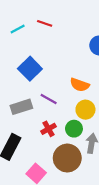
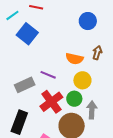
blue square: (30, 69) -> (27, 34), moved
red cross: (48, 129) -> (51, 102), size x1.6

